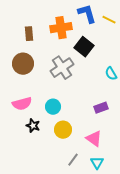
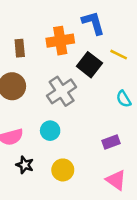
yellow line: (109, 20) -> (119, 55), moved
cyan circle: (53, 107) -> (50, 131), moved
pink triangle: (94, 139) -> (116, 180), moved

